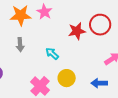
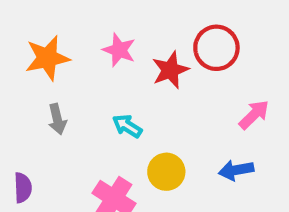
pink star: (44, 12) -> (119, 50), moved

